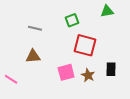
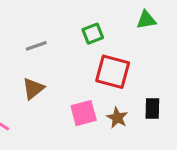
gray line: (35, 28) -> (36, 46), turned -32
brown triangle: (33, 56) -> (33, 89), turned -35

